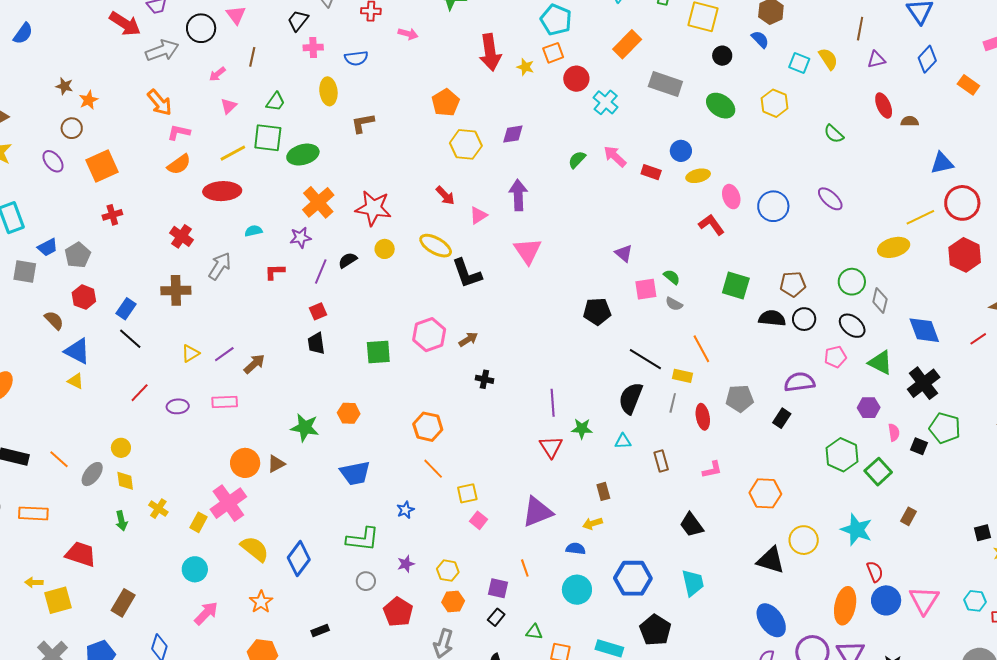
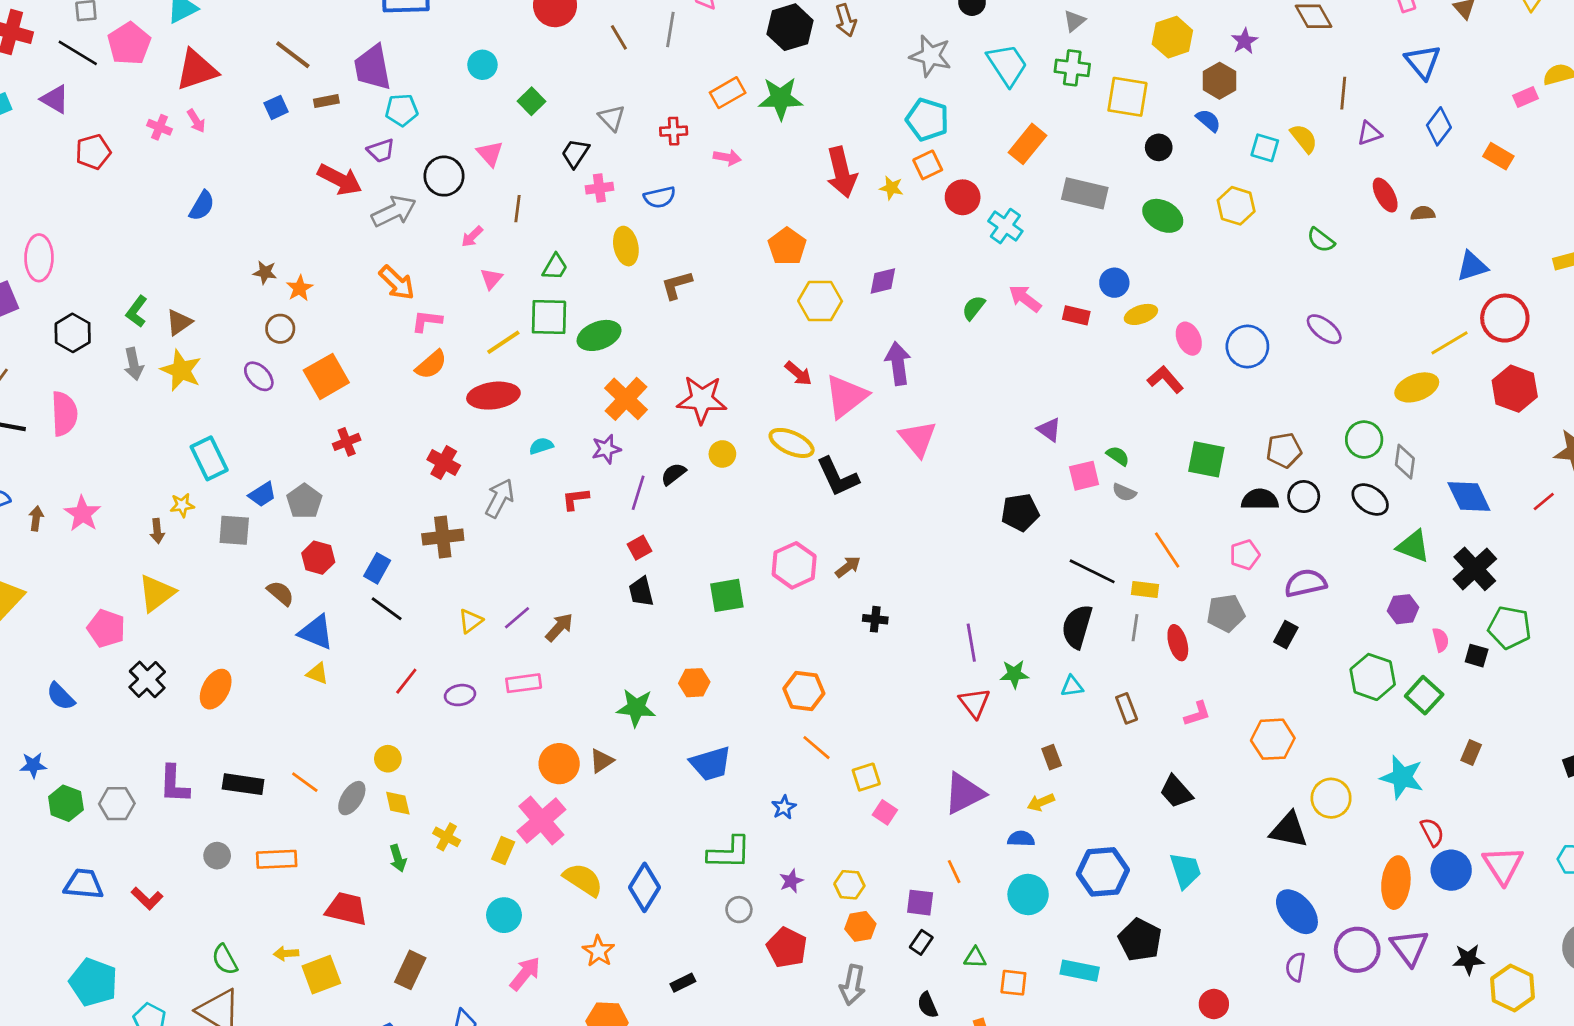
pink triangle: (478, 215) -> (846, 396), size x1.8
pink pentagon: (835, 357) -> (1245, 555), moved

